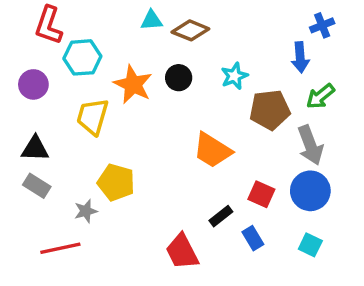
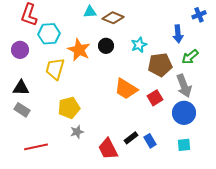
blue cross: (322, 25) -> (199, 15), moved
yellow pentagon: (116, 182) -> (69, 108), turned -30
red square: (261, 194) -> (155, 98), moved, turned 35
gray star: (86, 211) -> (77, 132), moved
black rectangle: (221, 216) -> (131, 138), moved
cyan square: (310, 245) -> (184, 145), turned -32

